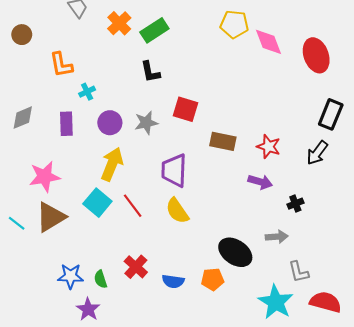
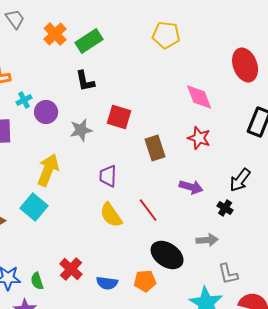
pink diamond: (268, 42) -> (199, 97), moved
purple circle: (110, 123) -> (46, 112), moved
brown rectangle: (223, 141) -> (155, 148), turned 60
red star: (268, 147) -> (199, 138), moved
black arrow: (317, 153) -> (240, 180), moved
purple trapezoid: (174, 170) -> (108, 176), size x0.7
black cross: (295, 204) -> (225, 208), turned -35
red line: (133, 206) -> (148, 210), moved

